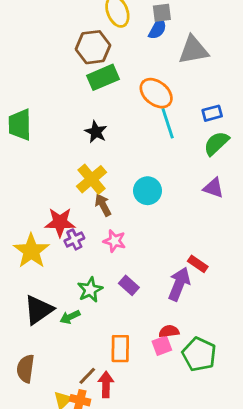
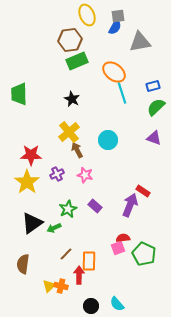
red star: (60, 222) -> (31, 155), moved
orange rectangle: (120, 349) -> (89, 261), moved
brown line: (87, 376) -> (66, 254), moved

